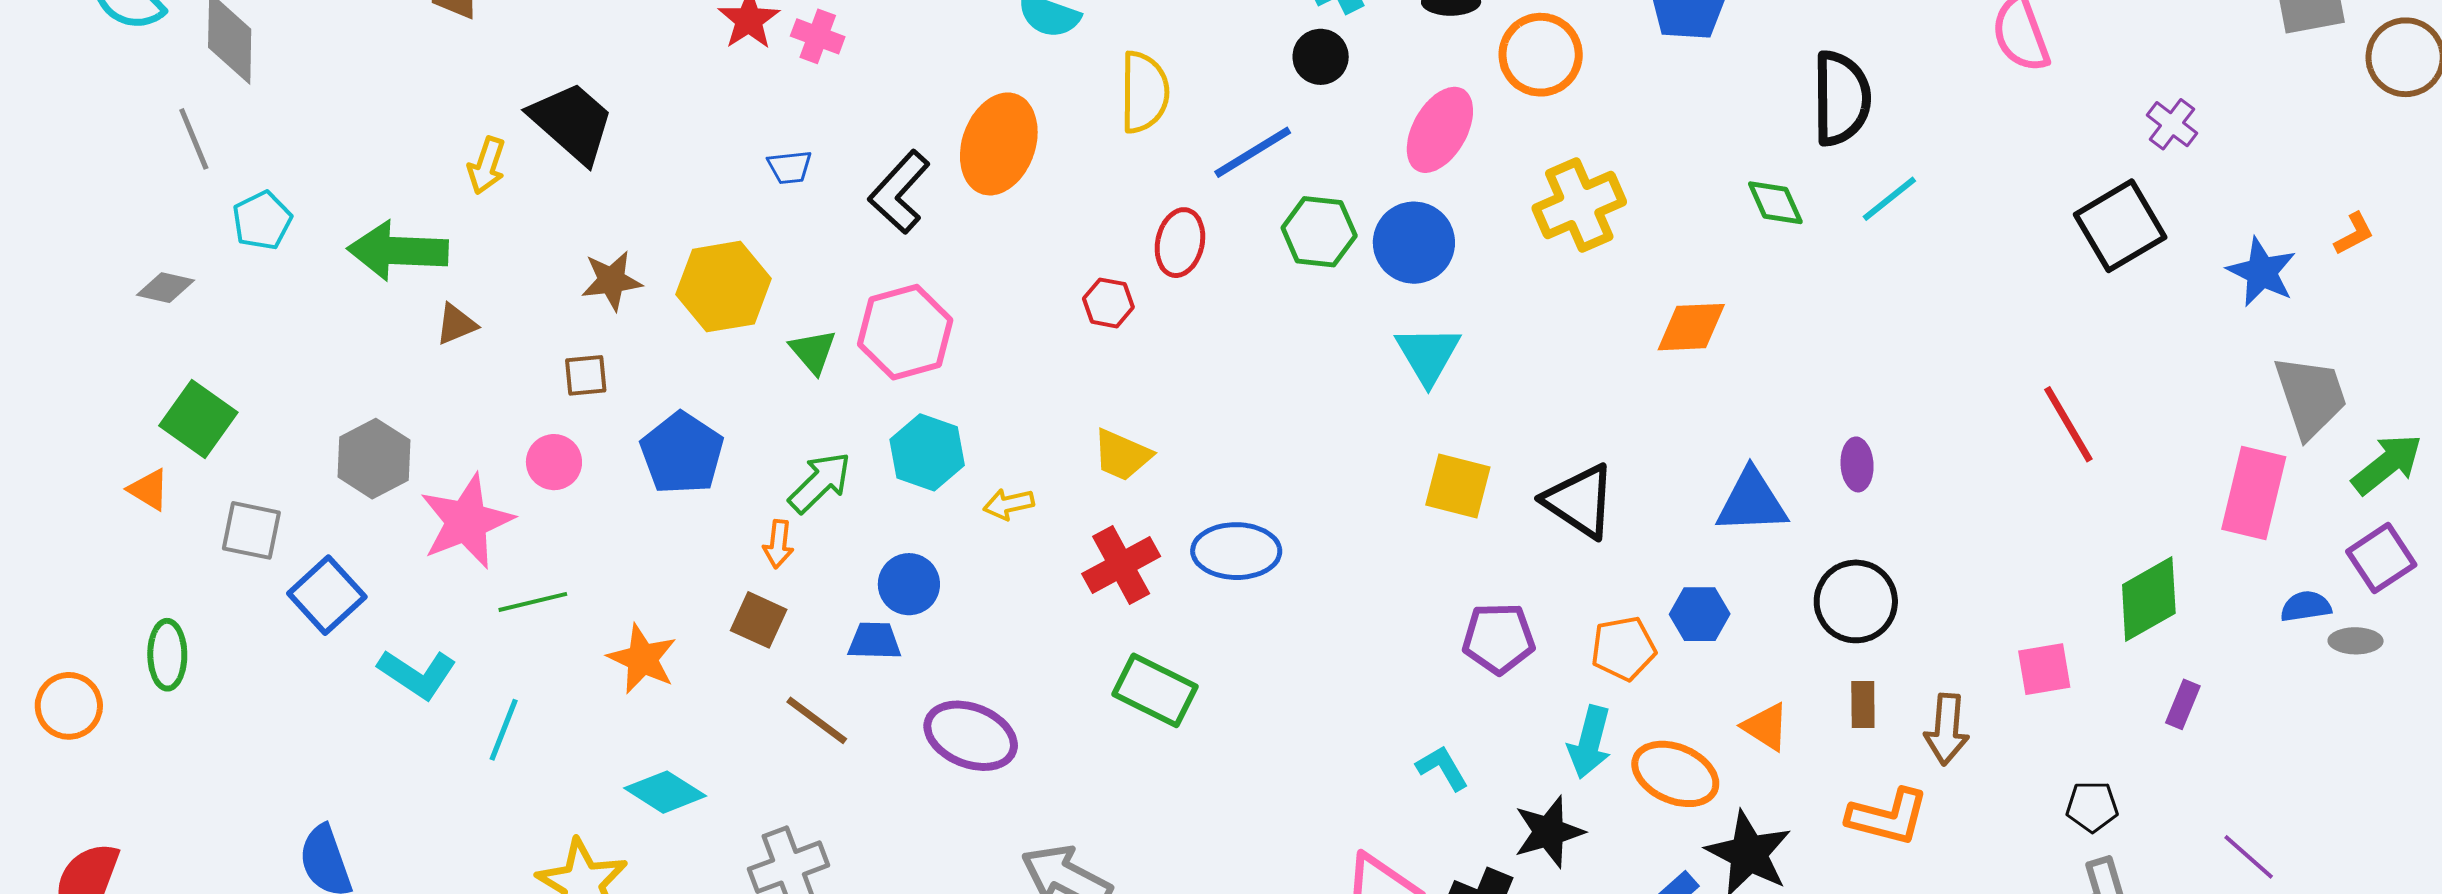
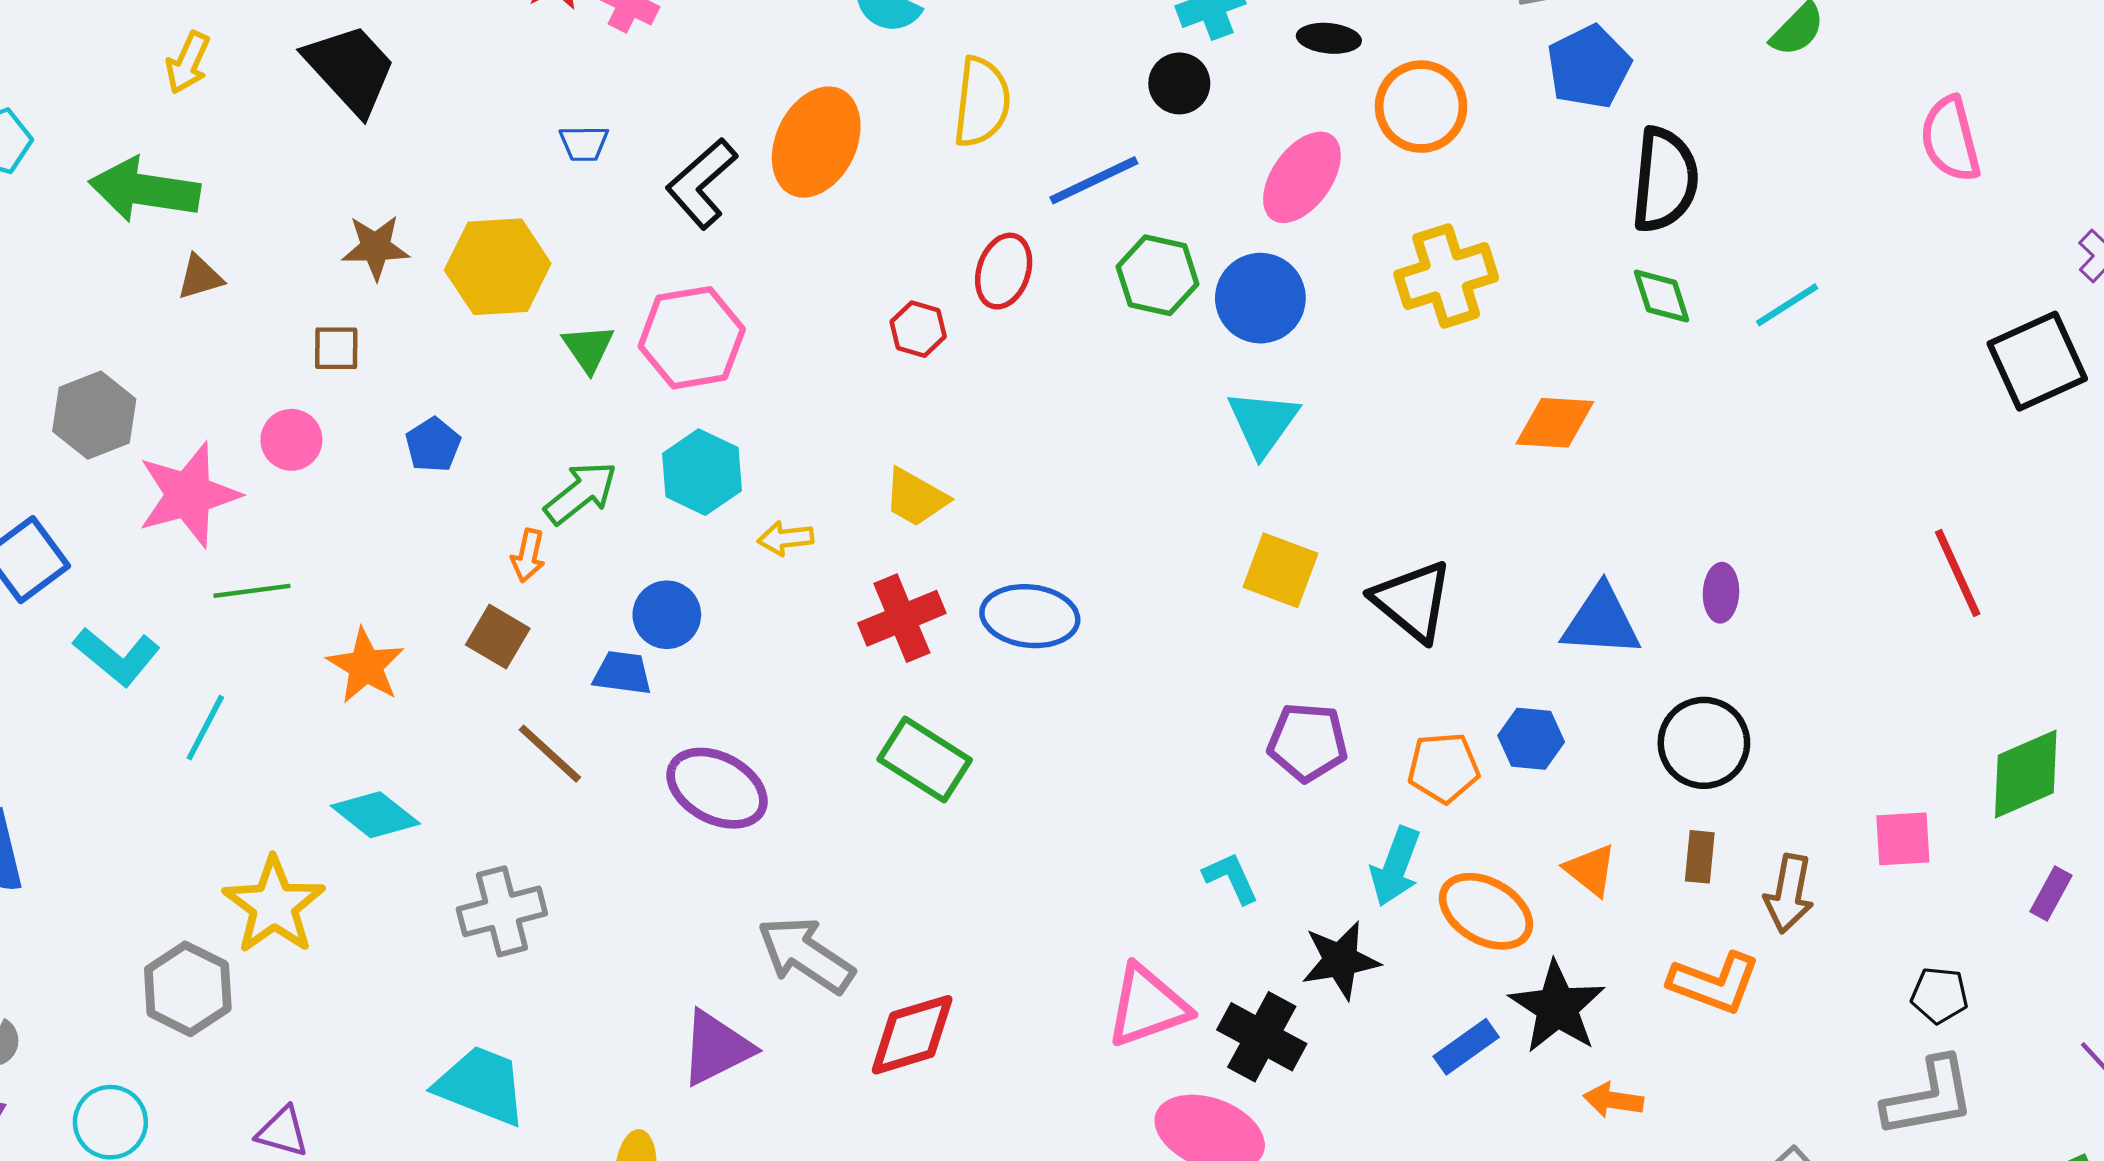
black semicircle: (1841, 98) -> (1665, 180), moved
yellow arrow: (487, 166) -> (188, 63), moved
blue pentagon: (682, 453) -> (433, 445), size x0.6

